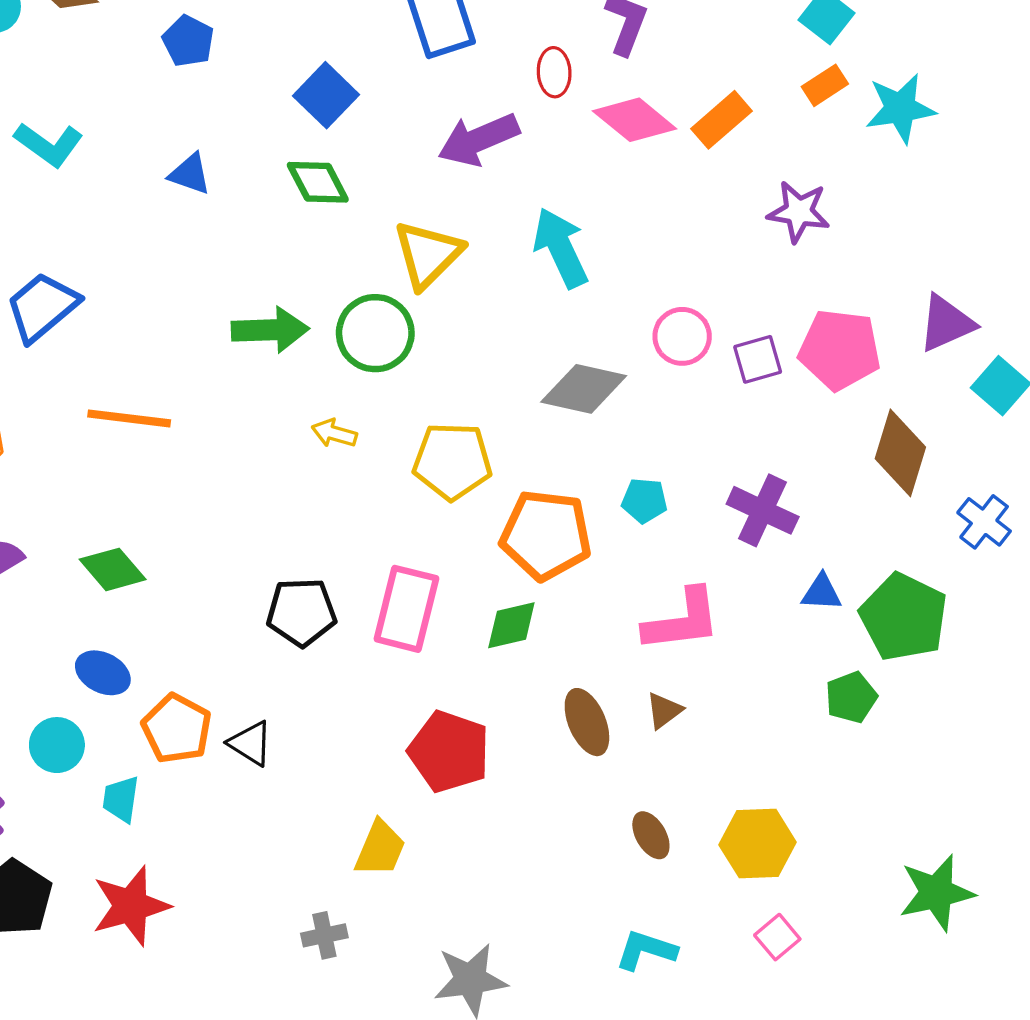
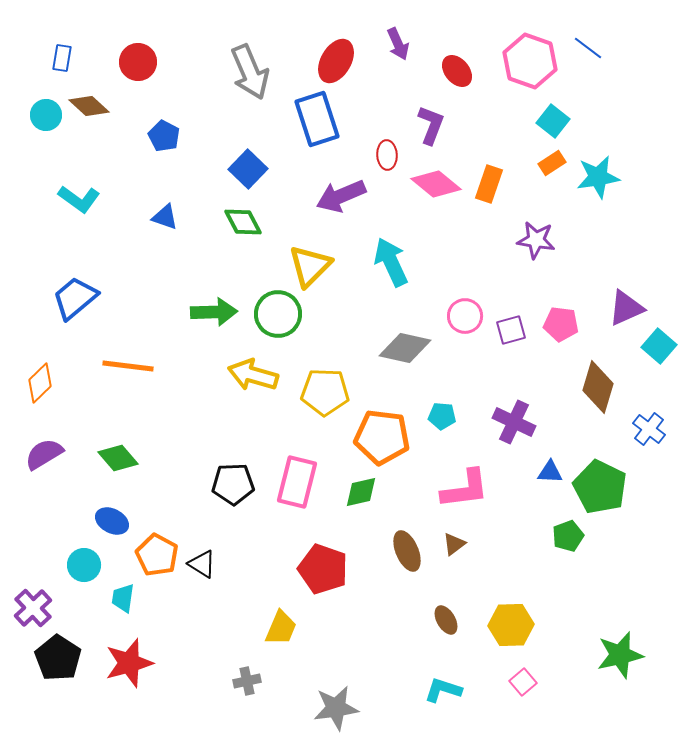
orange rectangle: (722, 120) -> (489, 184), turned -30
pink pentagon: (840, 350) -> (561, 324), size x0.7
yellow arrow: (334, 433) -> (253, 375), size x1.8

